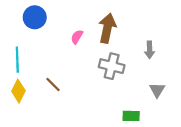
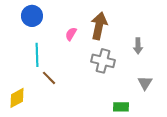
cyan line: (17, 60) -> (37, 55), moved
yellow diamond: (18, 91) -> (17, 98), moved, turned 35

